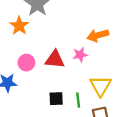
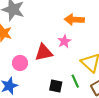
orange arrow: (98, 35) -> (74, 20), turned 36
black square: (56, 99) -> (56, 86), turned 32

